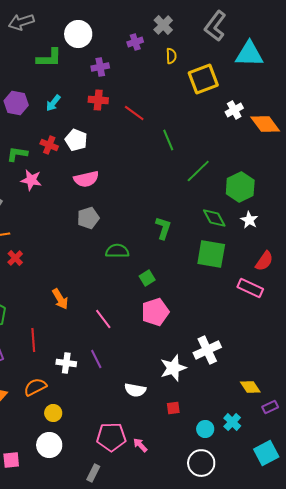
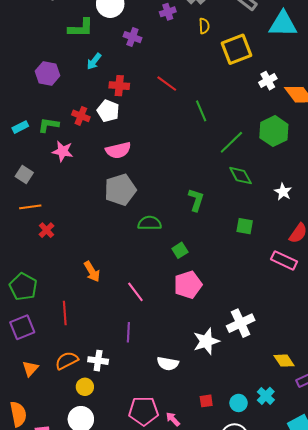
purple cross: (100, 67) -> (132, 37), turned 30
red cross: (98, 100) -> (119, 86), moved
cyan arrow: (53, 103) -> (94, 61), moved
green hexagon: (240, 187) -> (274, 131), moved
gray pentagon: (88, 218) -> (120, 190), size x1.4
green diamond: (214, 218) -> (241, 176), moved
green square: (211, 254) -> (245, 226), size x0.6
purple line: (96, 359) -> (128, 332), turned 30
white cross: (66, 363) -> (98, 361), moved
red square: (173, 408) -> (206, 401), moved

